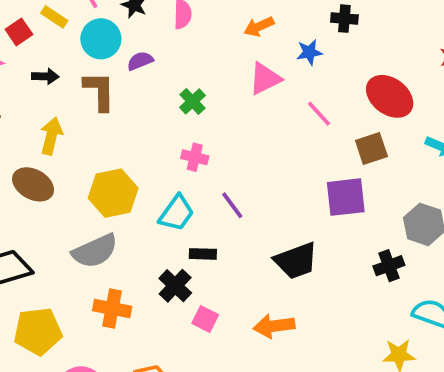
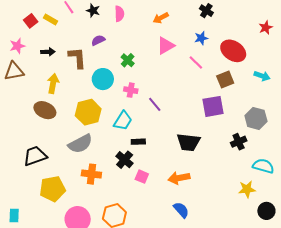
black cross: (344, 19) -> (206, 11), turned 32
red square: (19, 32) -> (31, 21), moved
cyan circle: (101, 39) -> (103, 79), moved
blue star: (309, 52) -> (201, 38), moved
purple line: (232, 205) -> (155, 104), moved
black trapezoid: (296, 261) -> (188, 142), turned 30

